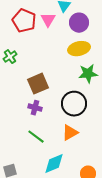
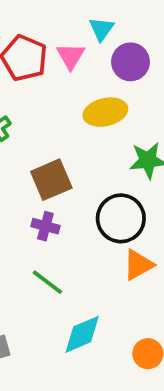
yellow ellipse: (79, 49) -> (105, 112), moved
orange triangle: (70, 133) -> (138, 265), moved

